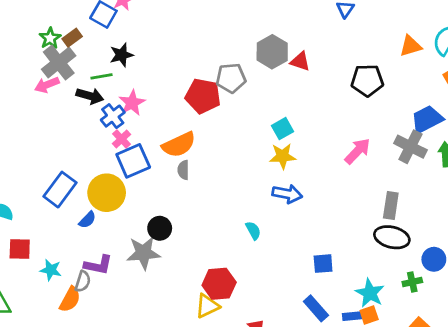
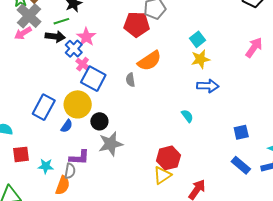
orange semicircle: (179, 145) -> (149, 61), moved
blue square: (133, 161) -> (93, 79), turned -30
black circle: (160, 228) -> (99, 121), moved

